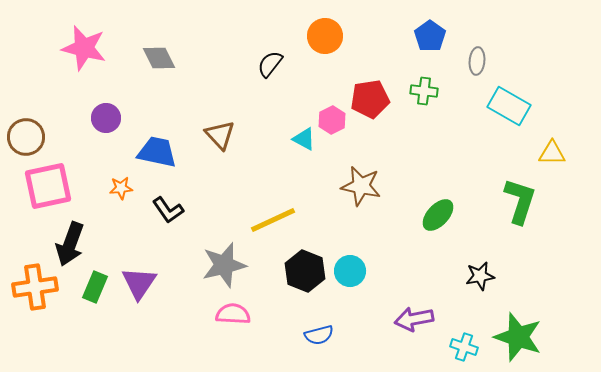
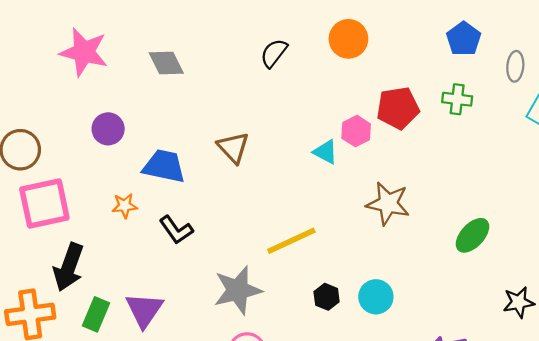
black semicircle: (270, 64) -> (274, 53), moved
black hexagon: (305, 271) -> (327, 297), size x0.6

